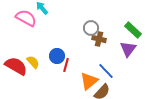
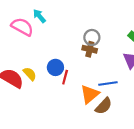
brown cross: (99, 39) -> (90, 49), moved
blue line: (106, 71) -> (108, 84), turned -54

